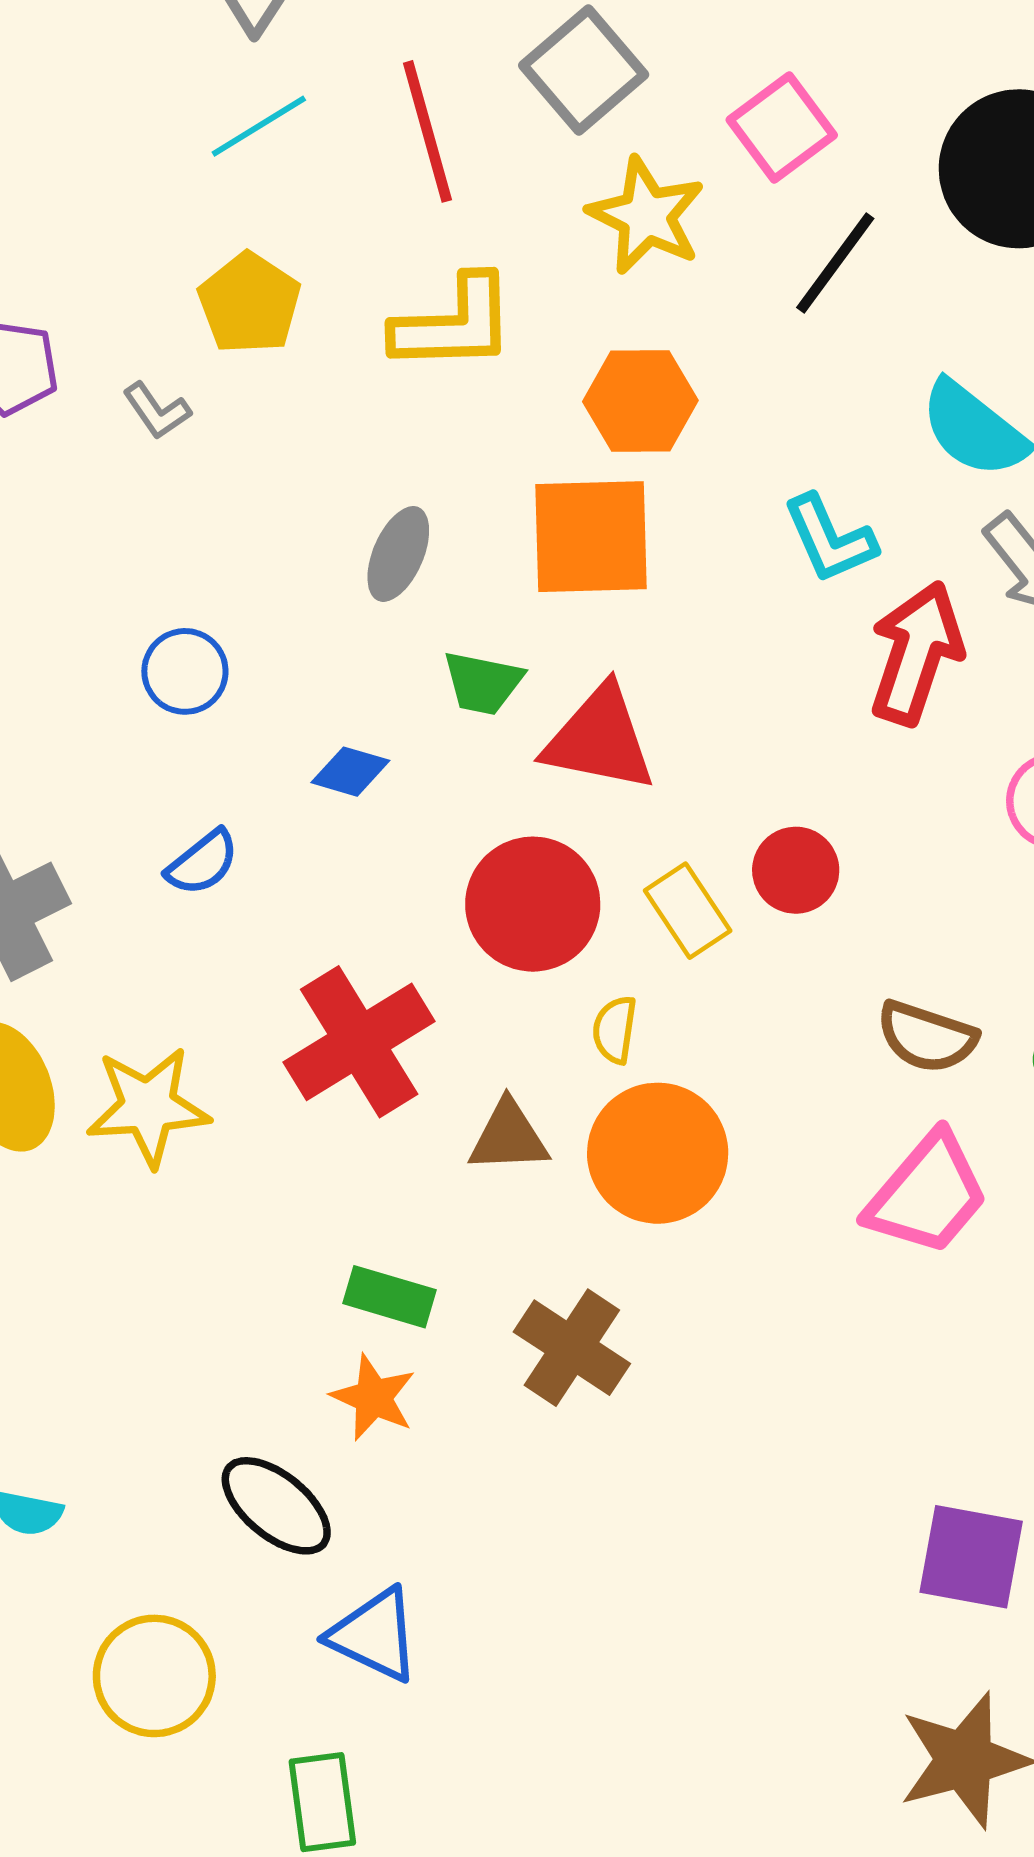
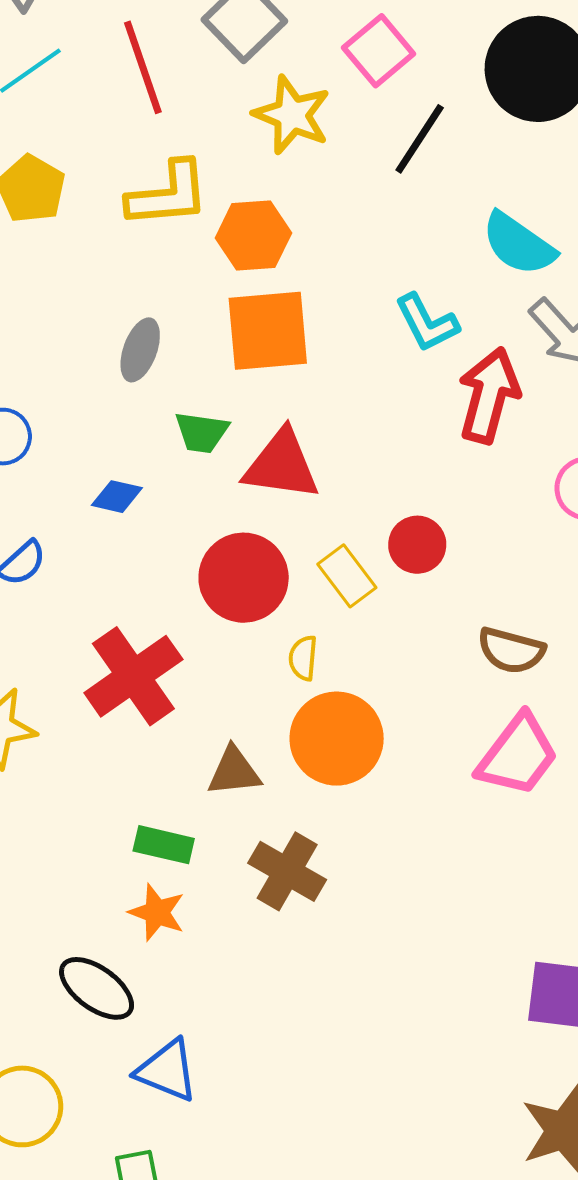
orange hexagon: (640, 401) -> (253, 236), moved
brown triangle: (509, 1137) -> (234, 771), moved

